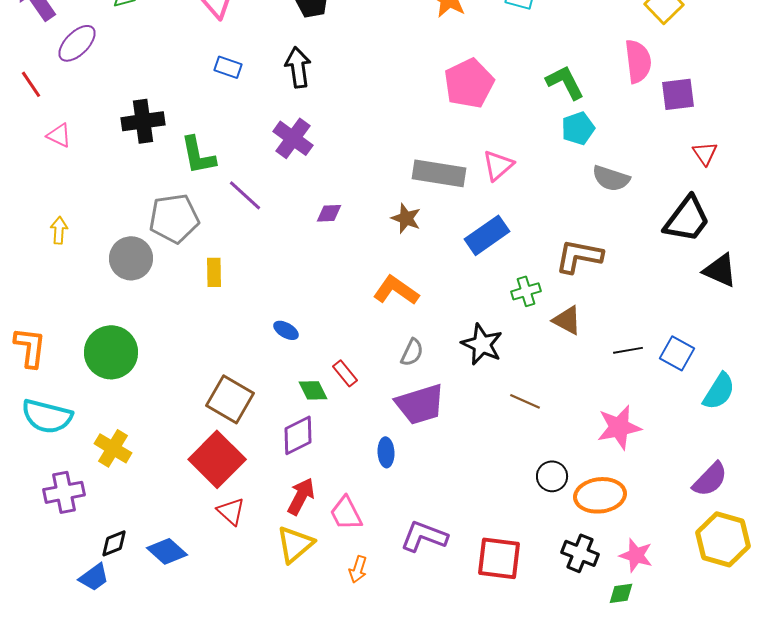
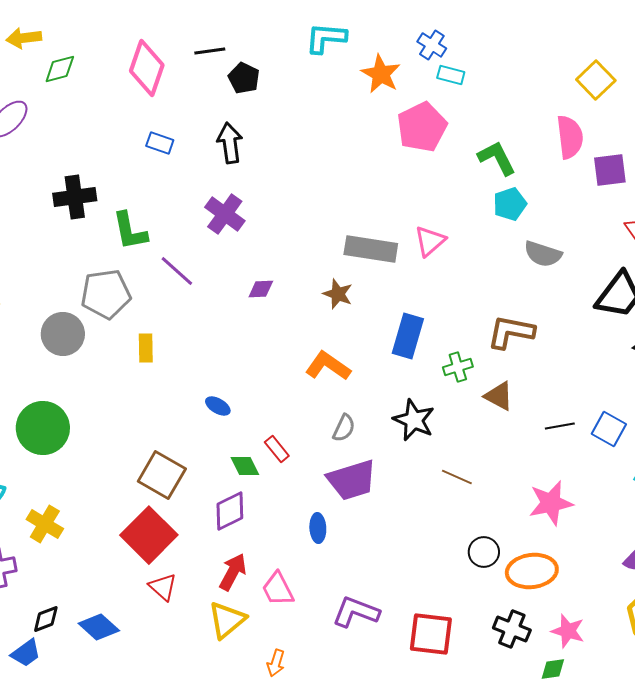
pink pentagon: (469, 83) -> (422, 127), moved
blue rectangle: (487, 235) -> (408, 336), moved, turned -39
orange arrow: (358, 569) -> (276, 663), moved

